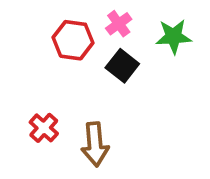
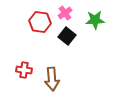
red cross: (44, 128) -> (24, 70), turned -35

